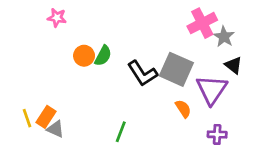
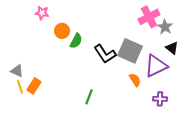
orange circle: (84, 56) -> (62, 31), moved
purple triangle: (212, 90) -> (156, 66), turned 30
gray triangle: (56, 129) -> (17, 71), moved

